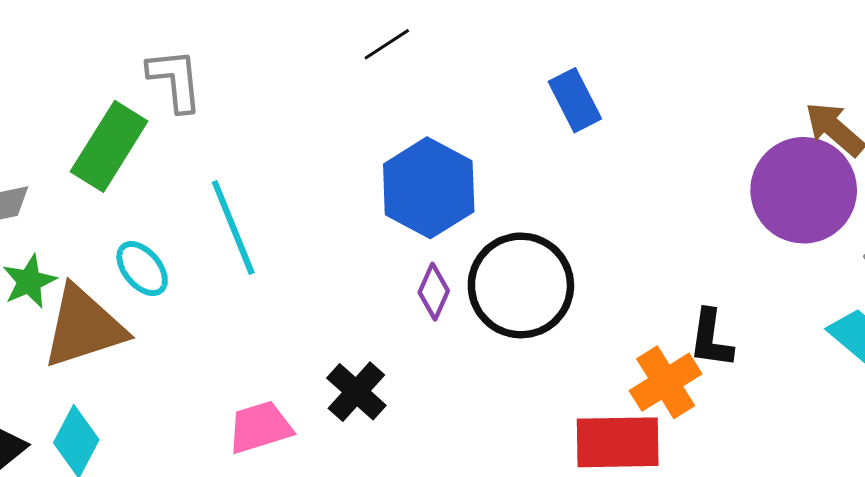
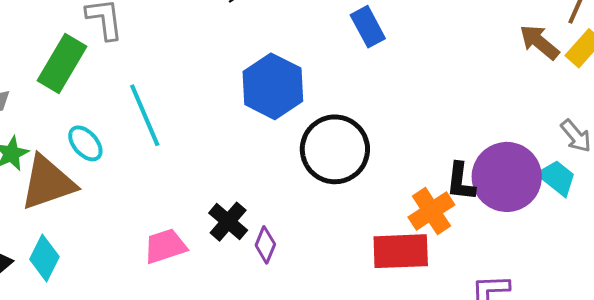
purple circle: (804, 190) -> (507, 177), moved
purple diamond: (434, 292) -> (265, 245), moved

